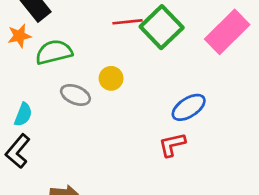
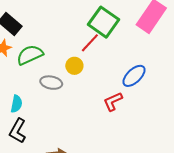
red line: (128, 22) -> (90, 43), moved, turned -30
red L-shape: (172, 145) -> (113, 102), moved

